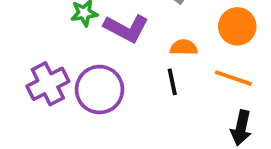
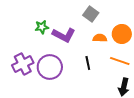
orange semicircle: (184, 47) -> (100, 38), moved

